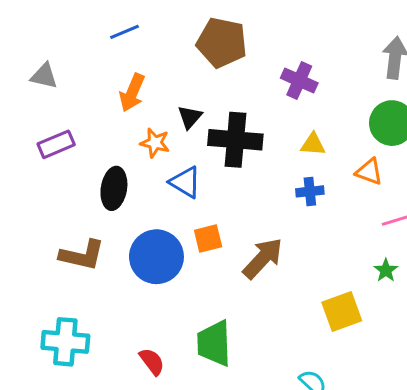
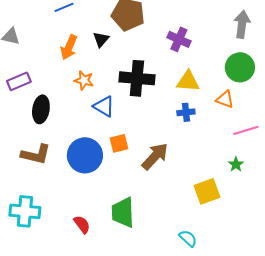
black triangle: (190, 117) -> (101, 39), moved
yellow triangle: (313, 144) -> (188, 81), size x1.4
black ellipse: (114, 188) -> (41, 109), moved

